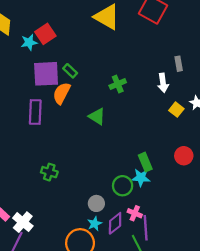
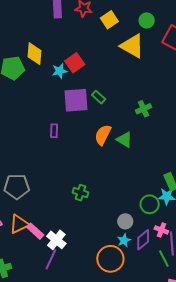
orange semicircle: (62, 93) -> (103, 135), moved
purple rectangle: (35, 112) -> (54, 131), moved, size x0.6

